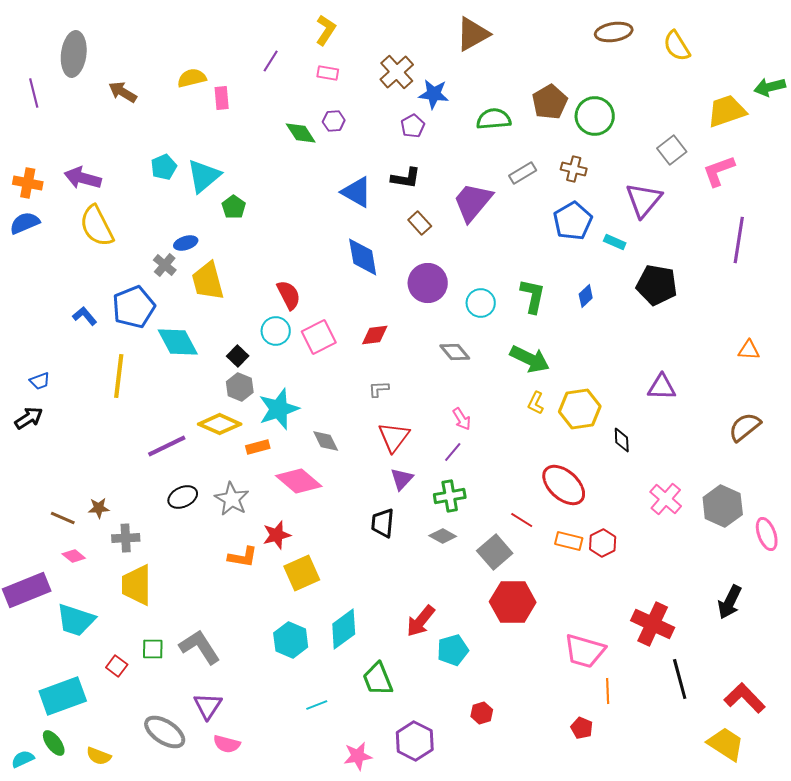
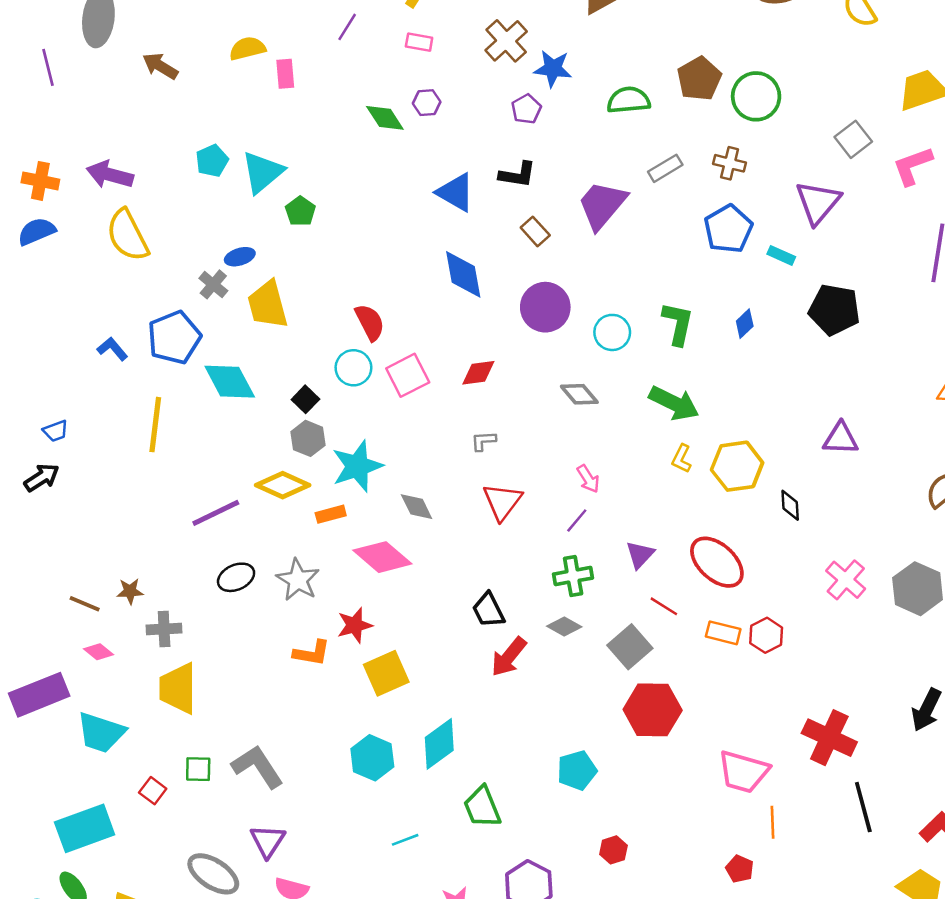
purple triangle: (402, 479) -> (640, 555), moved
black trapezoid: (383, 523) -> (488, 610), turned -32
red arrow: (421, 621) -> (509, 657), moved

